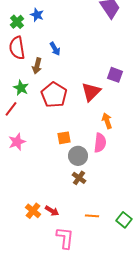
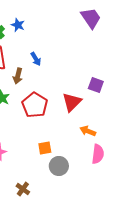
orange arrow: (107, 121) -> (88, 131), turned -49
pink semicircle: (100, 143) -> (98, 154), moved
brown cross: (79, 178) -> (23, 189), moved

